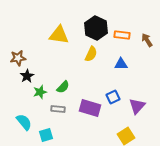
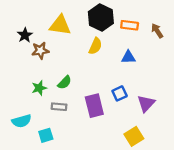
brown star: (18, 58) -> (40, 51), moved
black star: (27, 76) -> (25, 35), moved
purple rectangle: (90, 108) -> (94, 106), turned 60
cyan semicircle: (24, 122) -> (22, 121), turned 114

